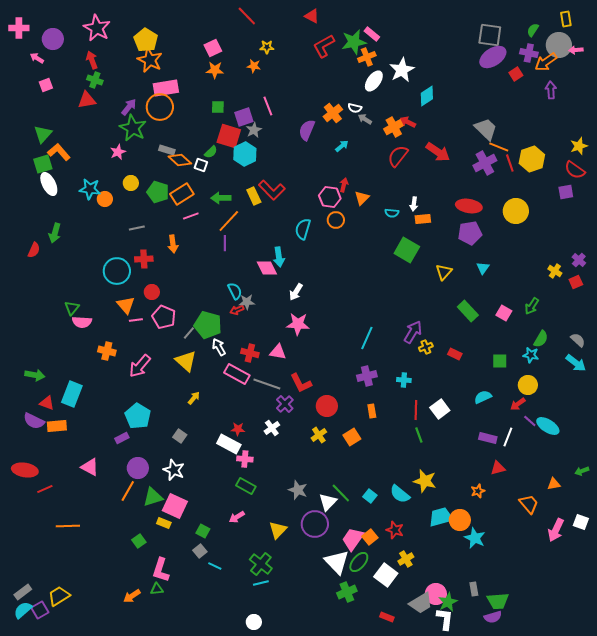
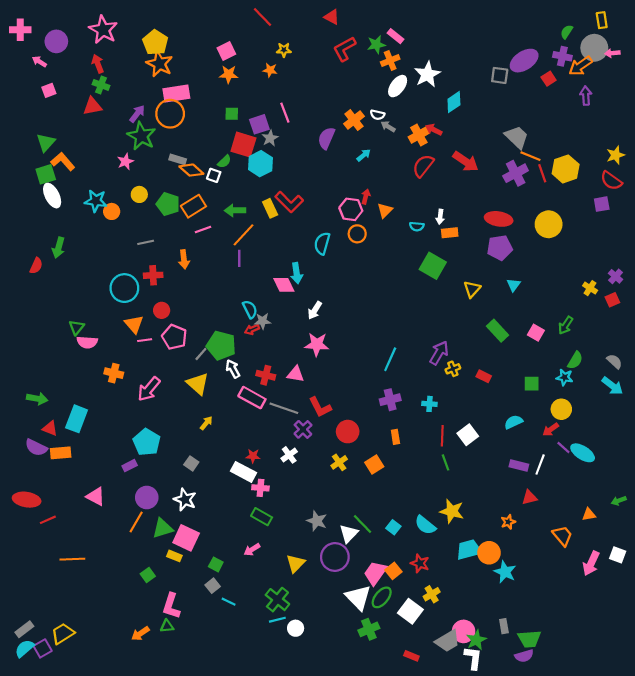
gray square: (490, 35) -> (500, 75), moved, size x0.7
green star: (354, 42) -> (376, 45), size x0.7
white circle: (254, 622) -> (296, 628), moved

